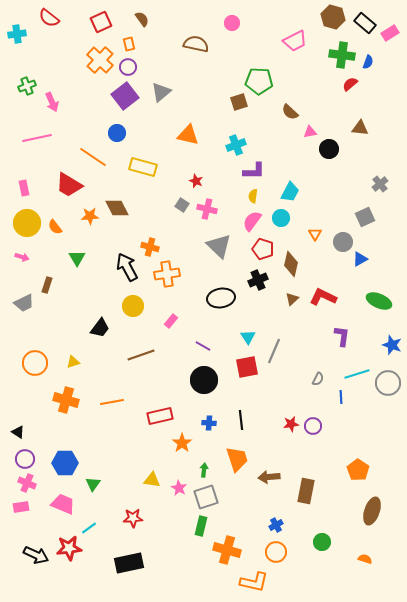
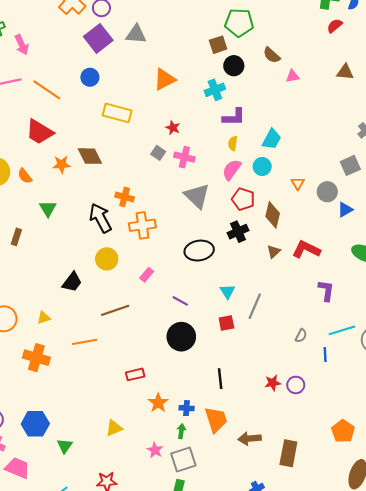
gray triangle: (161, 92) -> (136, 34), turned 45
orange triangle: (188, 135) -> (164, 79), turned -40
black circle: (329, 149) -> (234, 66), moved
orange line: (93, 157) -> (47, 90), moved
red square: (247, 367) -> (226, 323), size x0.7
orange line: (112, 402) -> (85, 342), moved
red rectangle: (160, 416) -> (135, 374), size x0.7
blue cross: (209, 423) -> (187, 408), moved
yellow triangle: (152, 480) -> (114, 428), moved, turned -30
pink trapezoid: (63, 504) -> (17, 468), moved

